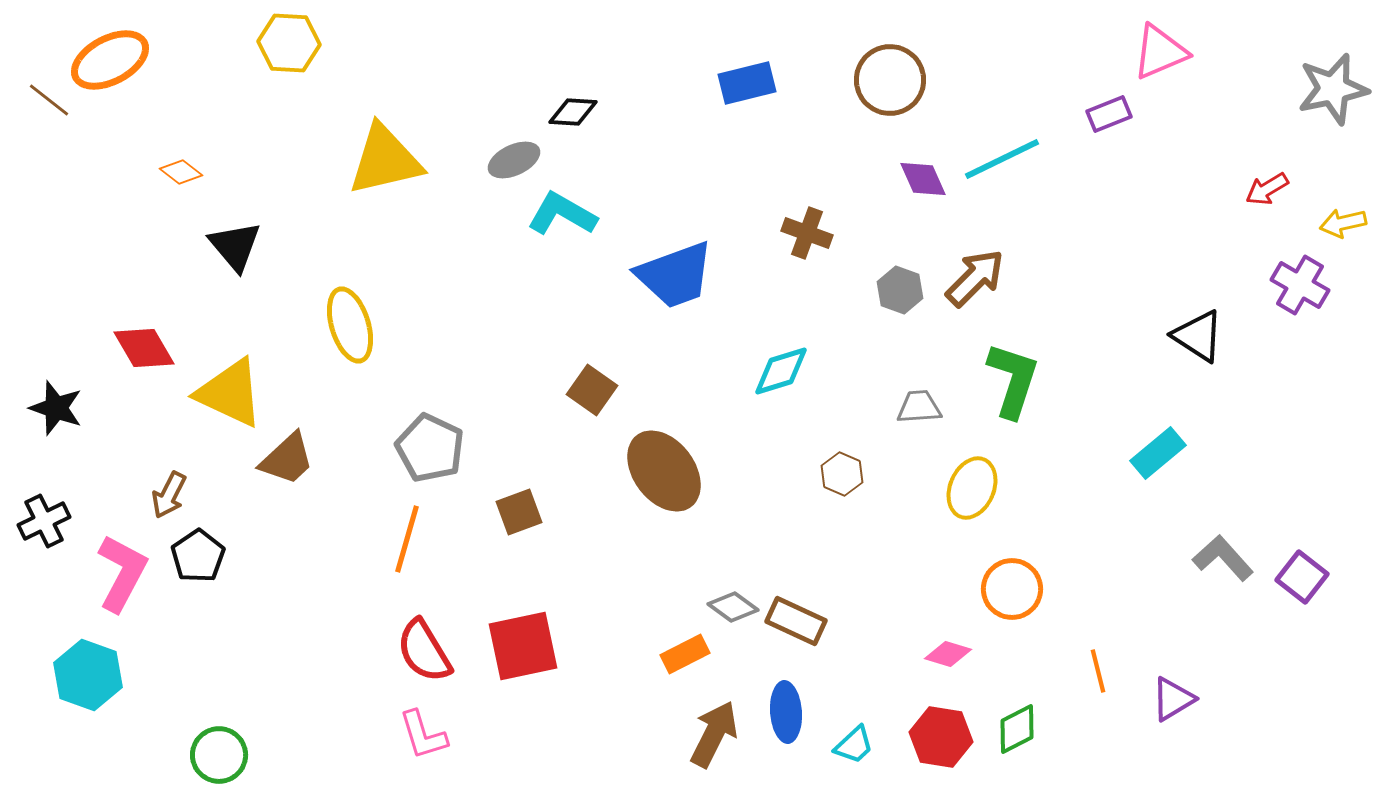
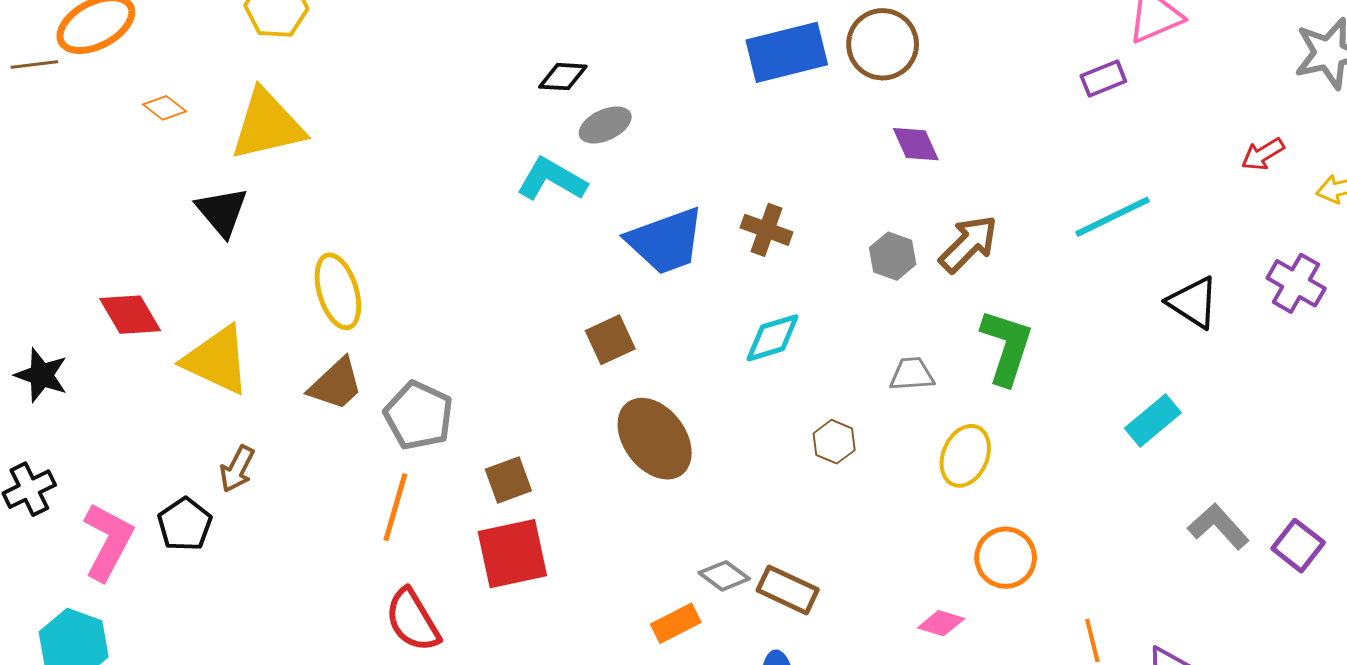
blue rectangle: (747, 83) -> (787, 52), moved, size x1.4
brown line: (49, 100) -> (34, 64), turned -45
cyan line: (1002, 159) -> (1113, 217), moved
yellow triangle: (385, 160) -> (267, 125), moved
gray ellipse: (514, 160) -> (605, 125), moved
orange diamond: (181, 172) -> (164, 108), moved
brown cross: (807, 233) -> (767, 230), moved
purple cross: (1300, 285) -> (1296, 283), moved
brown square: (592, 390) -> (610, 340), moved, turned 30
brown trapezoid: (287, 459) -> (336, 384), moved
brown arrow: (169, 495) -> (237, 469), moved
red square: (523, 646) -> (512, 554), moved

